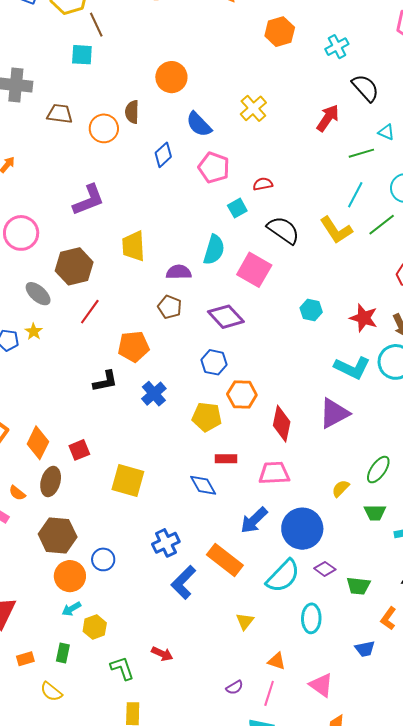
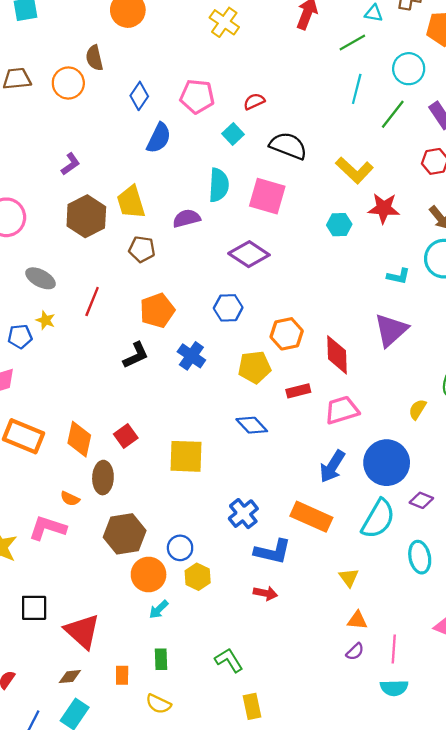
blue semicircle: (199, 124) -> (159, 138), moved, turned -96
purple L-shape: (89, 200) -> (70, 164), size x0.6
yellow L-shape: (336, 230) -> (354, 170), moved
brown hexagon: (74, 266) -> (86, 216), moved
brown pentagon: (170, 307) -> (142, 249), moved
red line: (90, 312) -> (92, 302), moved
red star: (364, 318) -> (384, 208), moved
blue hexagon: (214, 362) -> (228, 308), moved
cyan L-shape: (352, 368) -> (398, 276), size x0.6
red rectangle: (226, 459) -> (298, 391), moved
blue diamond: (203, 485) -> (252, 425), moved
blue L-shape: (184, 582) -> (273, 552), turned -108
yellow hexagon: (95, 627) -> (198, 577), moved
red arrow: (162, 654) -> (265, 593), moved
orange rectangle: (25, 659) -> (122, 675), turned -60
orange triangle: (277, 661) -> (357, 620), moved

